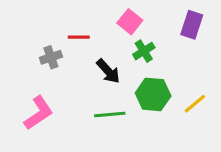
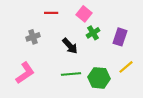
purple rectangle: (192, 25) -> (120, 37), moved
red line: (79, 37) -> (51, 13), moved
green hexagon: (153, 94) -> (99, 78), moved

